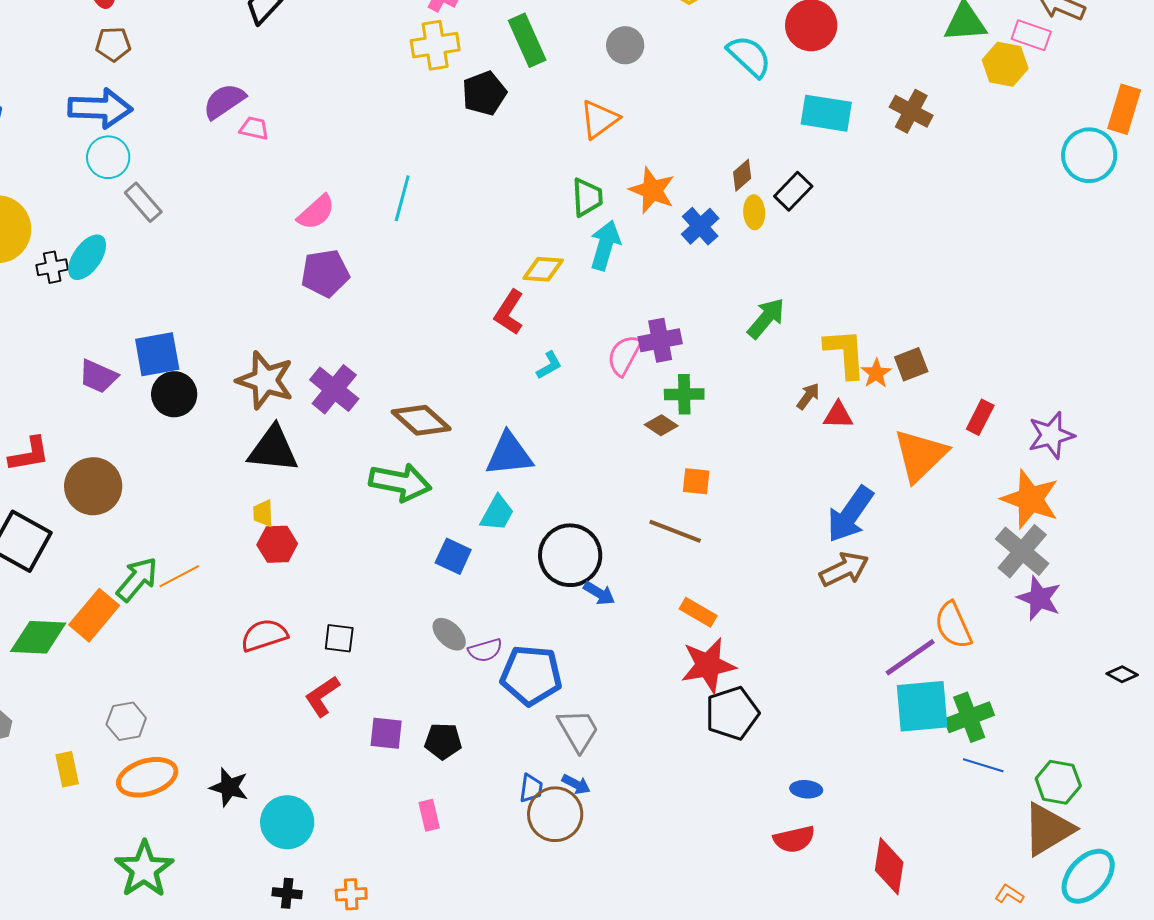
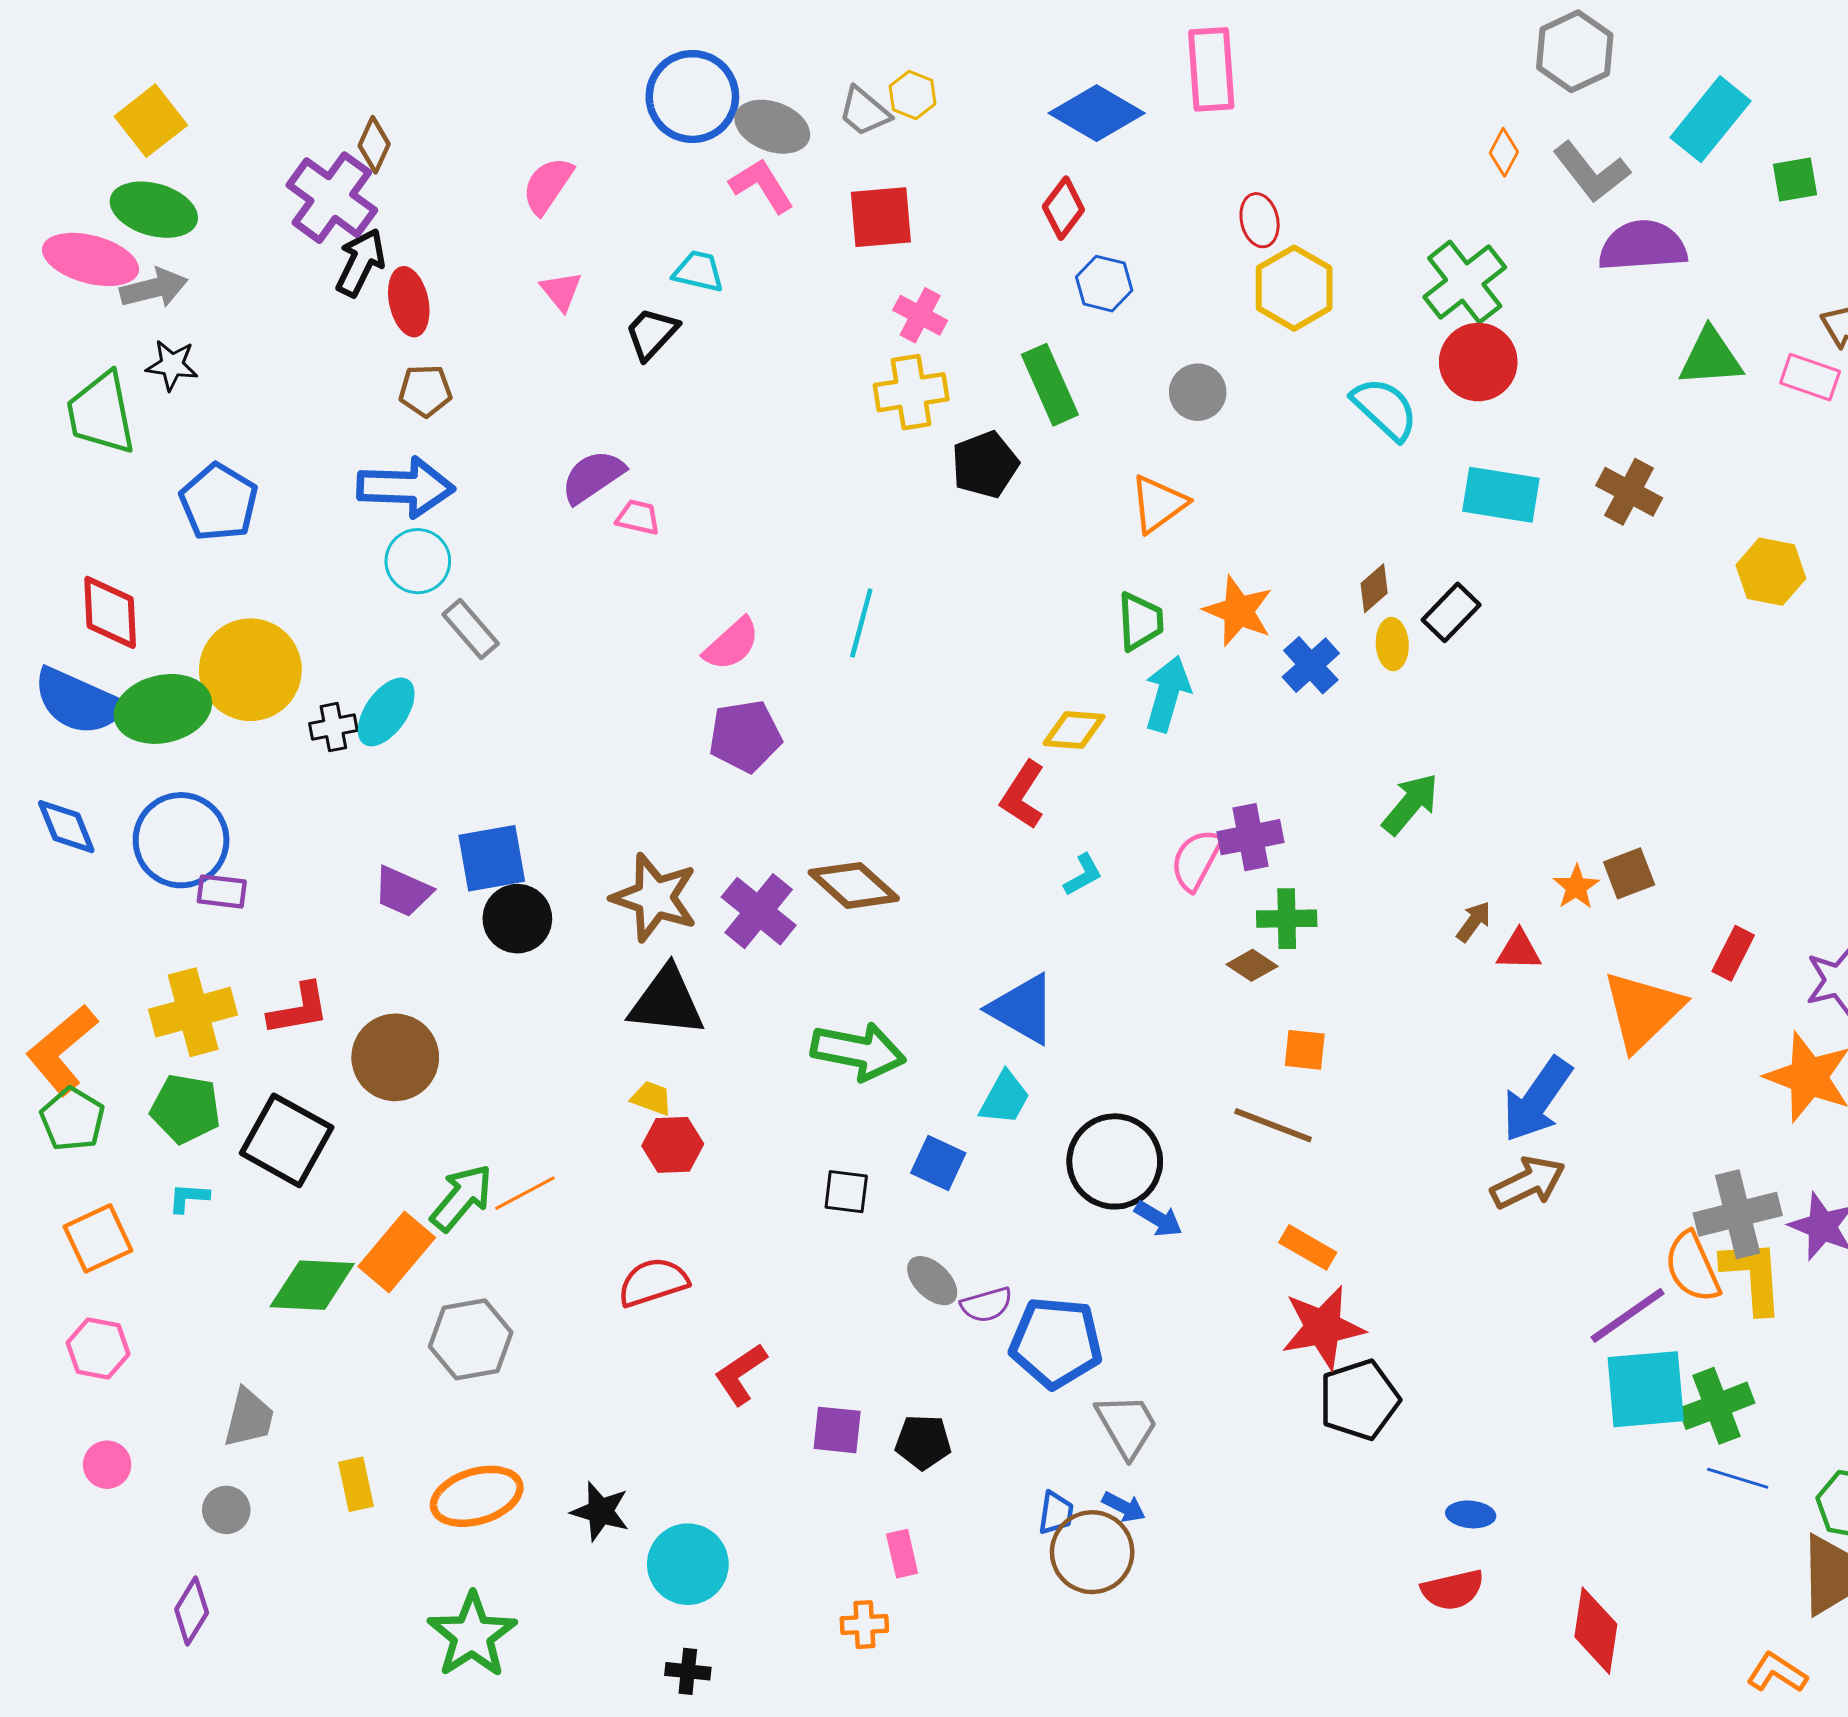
yellow hexagon: (1005, 64) -> (1771, 572), moved
yellow L-shape: (845, 353) -> (1753, 1276), moved
brown diamond: (421, 420) -> (854, 885), moved
blue triangle: (509, 454) -> (1023, 1009), turned 36
yellow trapezoid: (263, 513) -> (652, 1098), turned 112
gray cross: (1022, 551) -> (1738, 1214), moved, turned 36
black square: (339, 638) -> (846, 1192), moved
gray hexagon: (126, 721) -> (471, 1339), moved, size x1.4
orange cross: (351, 894) -> (864, 1625), moved
orange L-shape: (1009, 894) -> (1777, 1673), size x1.4

